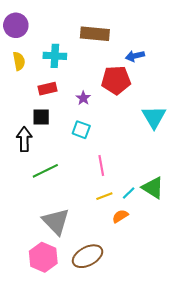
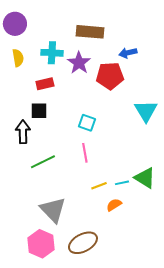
purple star: (83, 98) -> (79, 63), moved, size x1.6
cyan square: (81, 130) -> (87, 123), moved
pink line: (101, 166) -> (85, 153), moved
cyan line: (129, 193) -> (122, 183), turned 32

